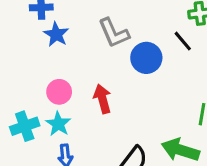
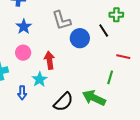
blue star: (56, 34) -> (24, 27), moved
cyan star: (58, 124) -> (40, 79), moved

